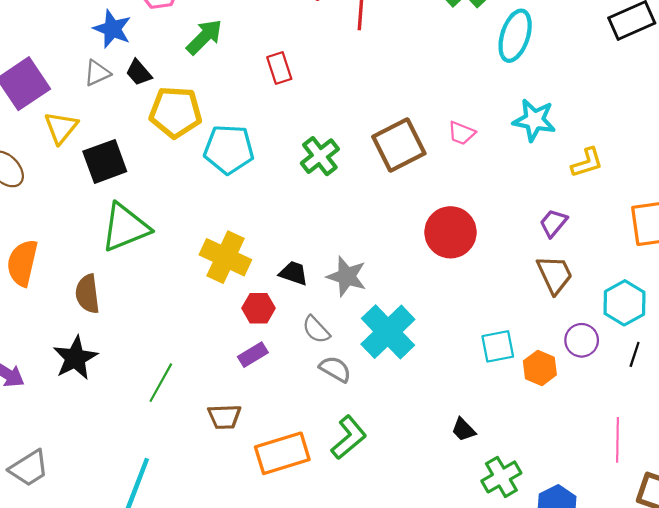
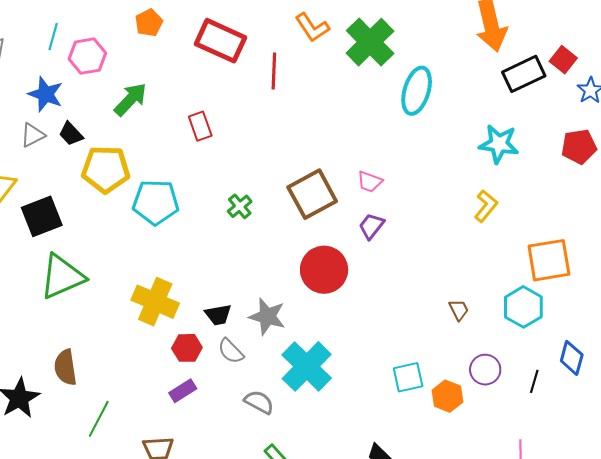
cyan star: (534, 120) -> (499, 144), moved
green cross: (320, 156) -> (240, 206), size x0.7
yellow L-shape: (587, 163) -> (486, 206), turned -32
purple trapezoid: (553, 223) -> (371, 226), moved
red circle: (450, 232) -> (324, 270), moved
black trapezoid: (293, 273) -> (218, 315), turned 152
brown trapezoid: (555, 275) -> (459, 310), size x0.6
brown semicircle: (88, 294) -> (65, 367), moved
cyan hexagon: (624, 303) -> (523, 307), moved
gray semicircle: (316, 330) -> (231, 351), moved

